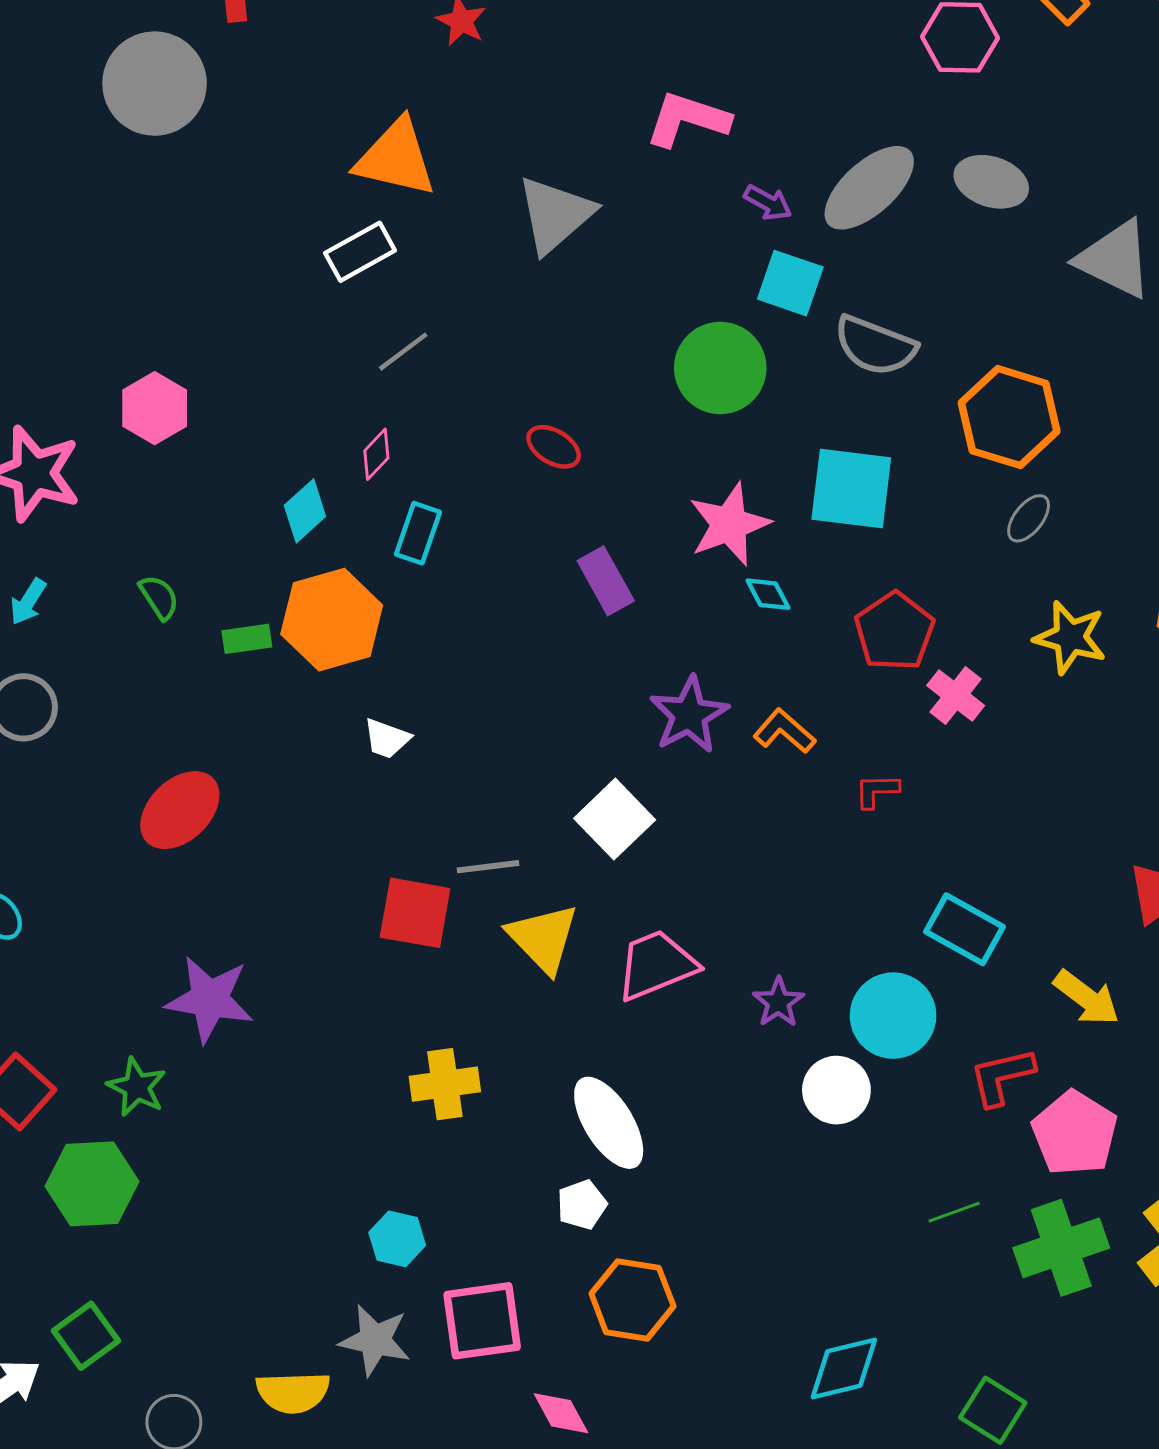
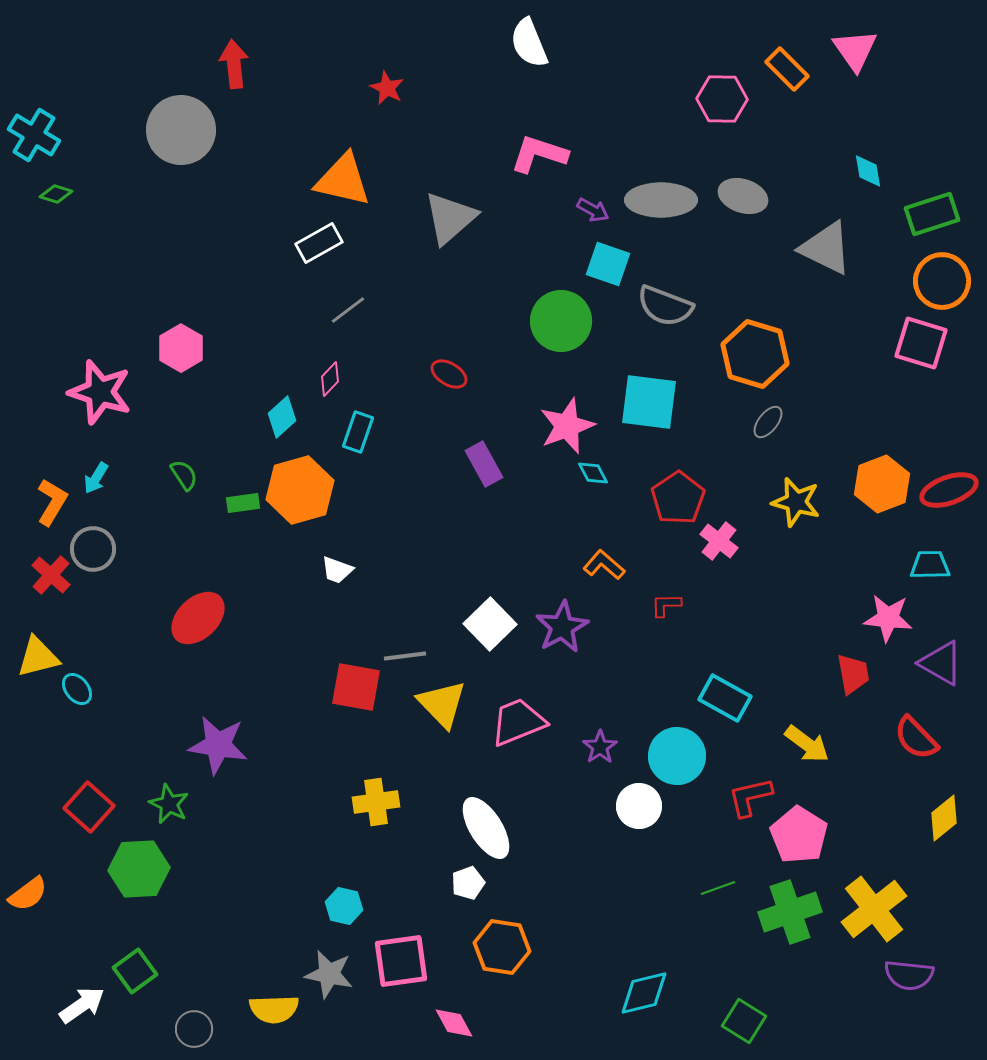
gray ellipse: (869, 188) -> (661, 200), turned 42
purple star: (689, 715) -> (562, 627), moved

